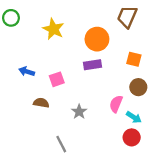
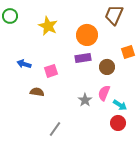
orange square: (134, 59) -> (128, 52), moved, turned -32
brown circle: (138, 87) -> (107, 67), moved
gray star: (79, 112) -> (85, 100), moved
gray line: (61, 144) -> (55, 129), turned 63

